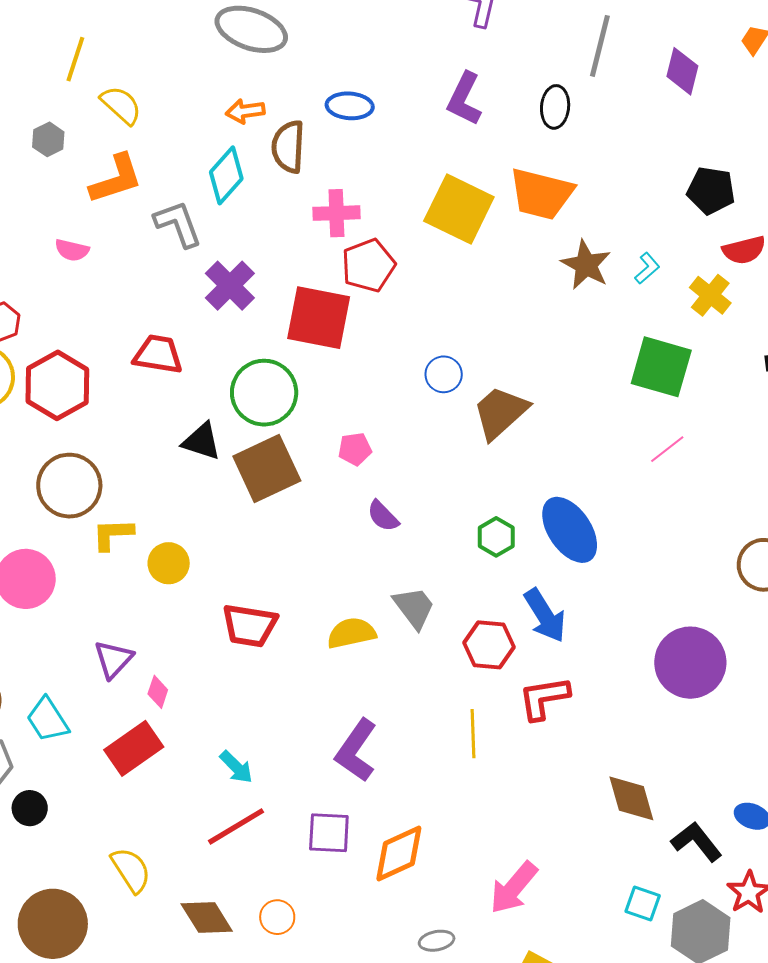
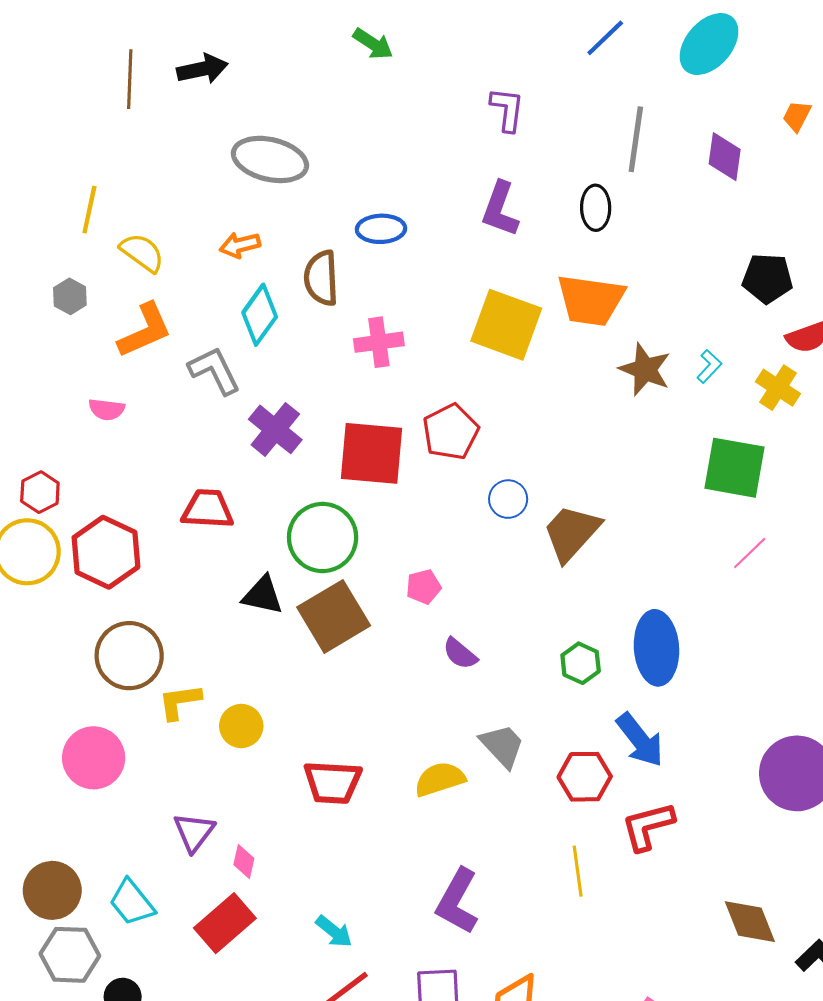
orange arrow: (245, 111) -> (240, 245), moved
red pentagon: (368, 265) -> (451, 432), moved
blue ellipse: (570, 530) -> (656, 648), turned 36

